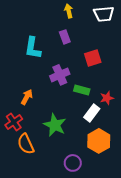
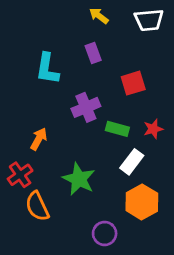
yellow arrow: (69, 11) -> (99, 16), turned -40
red star: (107, 98) -> (153, 129), moved

